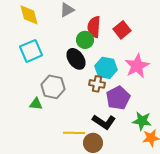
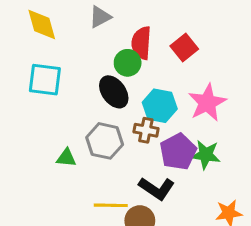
cyan square: (31, 51) -> (45, 80), turned 30
gray hexagon: (53, 87) -> (105, 141), moved
green triangle: (36, 104) -> (66, 158), moved
green star: (142, 121) -> (206, 155), moved

